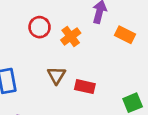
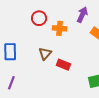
orange cross: (71, 37) -> (60, 28), turned 32

